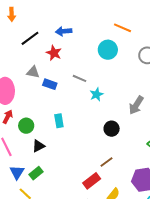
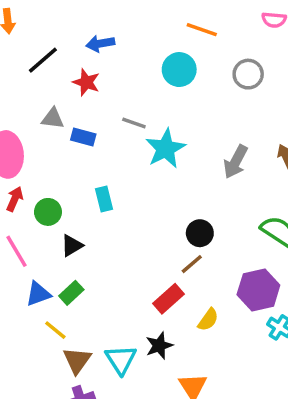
cyan star: (96, 94) -> (165, 149), size x1.6
black circle: (112, 129) -> (200, 233), moved
blue triangle: (17, 172) -> (38, 294), turned 42

